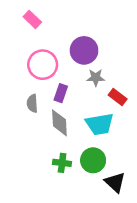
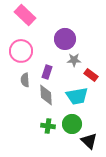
pink rectangle: (32, 19) -> (25, 15), size x1.5
pink circle: (43, 65) -> (21, 51), moved

